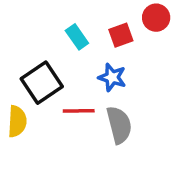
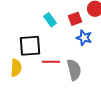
blue star: (112, 77) -> (84, 38), moved
black square: (42, 83) -> (30, 46), turned 30

